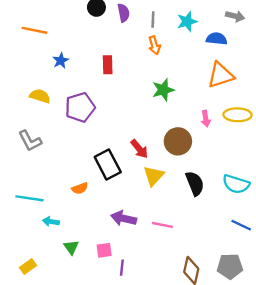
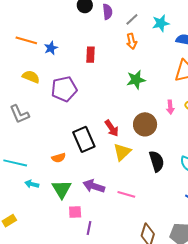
gray line: (153, 20) -> (132, 19), turned 40
orange line: (34, 30) -> (26, 40), moved
green triangle: (71, 247) -> (62, 189), moved, size x1.5

